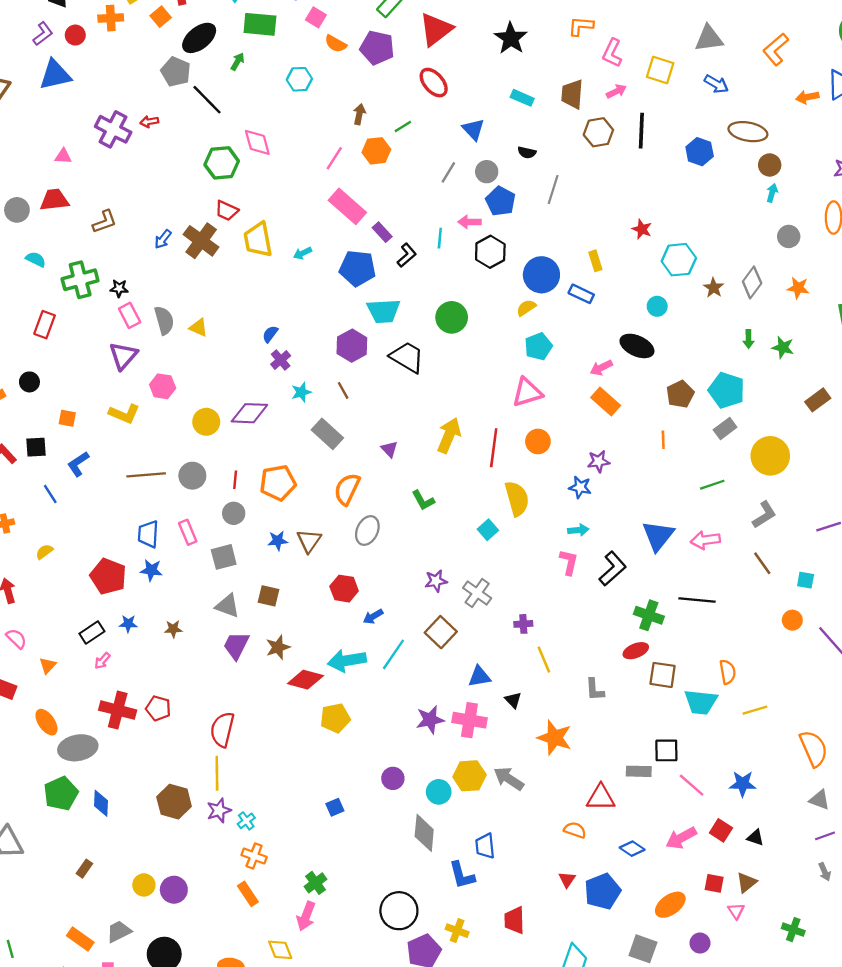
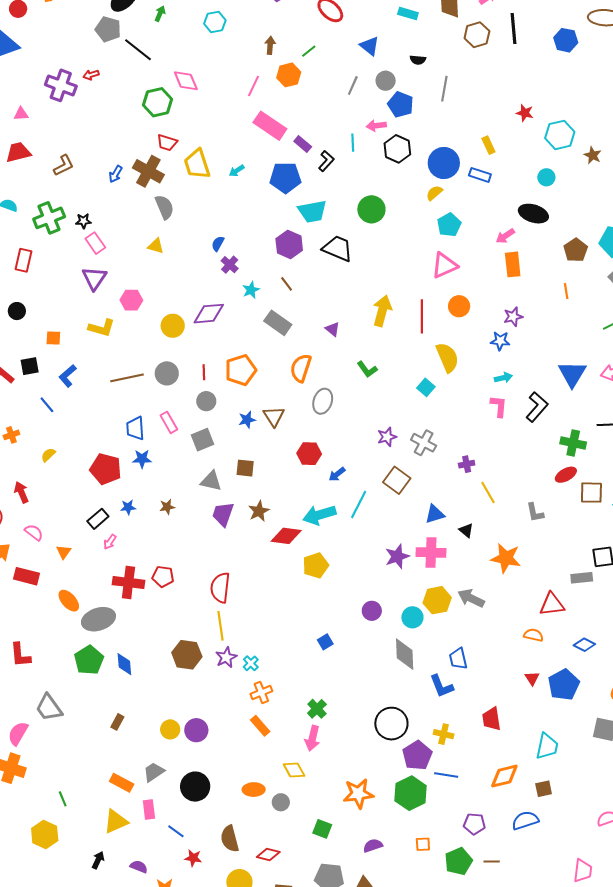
gray semicircle: (164, 320) -> (165, 207), moved
orange rectangle: (606, 401) -> (513, 264), turned 50
orange cross: (254, 856) -> (261, 693), turned -35

